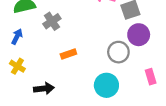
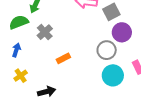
yellow cross: (17, 66) -> (21, 76), turned 32
cyan circle: (106, 85) -> (113, 75), moved

